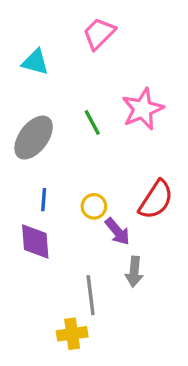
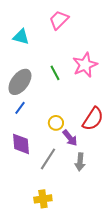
blue line: (44, 200) -> (20, 108), moved, turned 32
gray line: (91, 295) -> (48, 159), moved, turned 40

